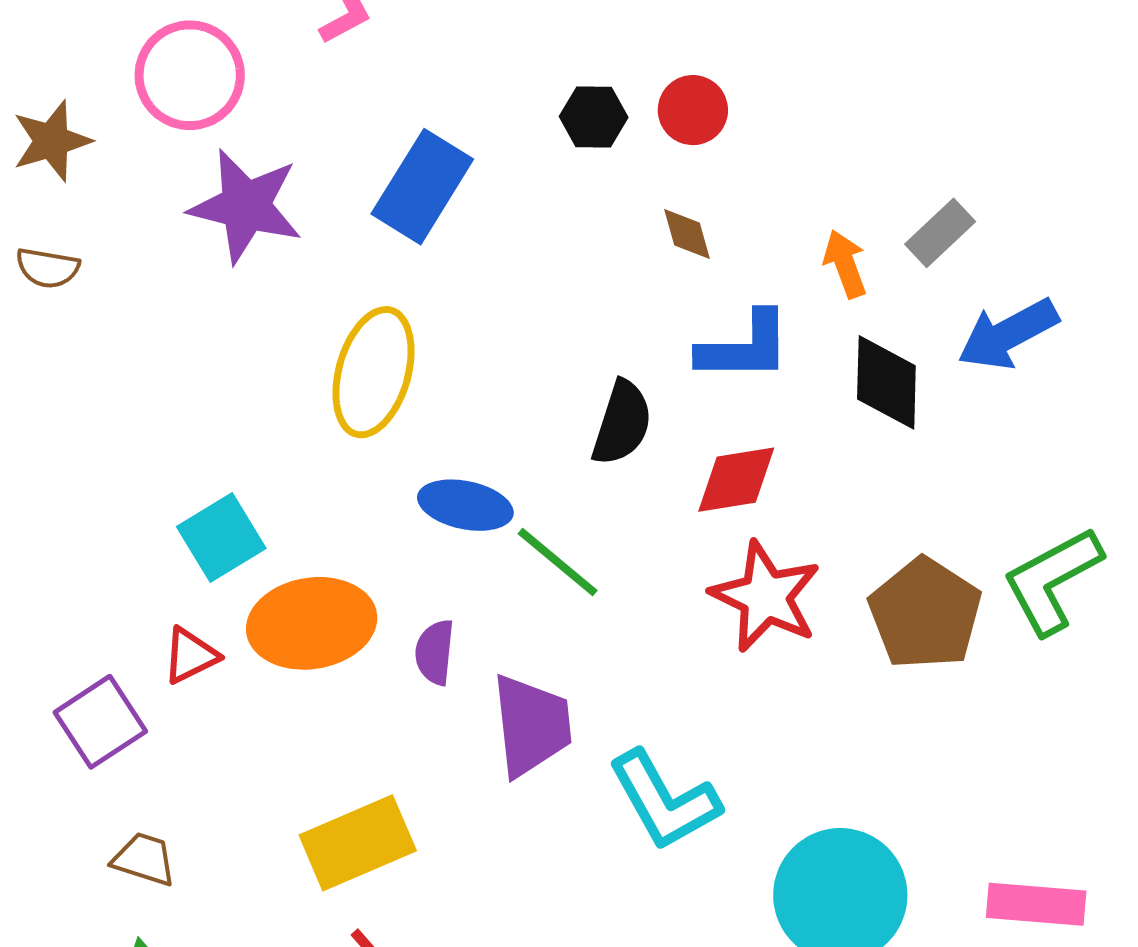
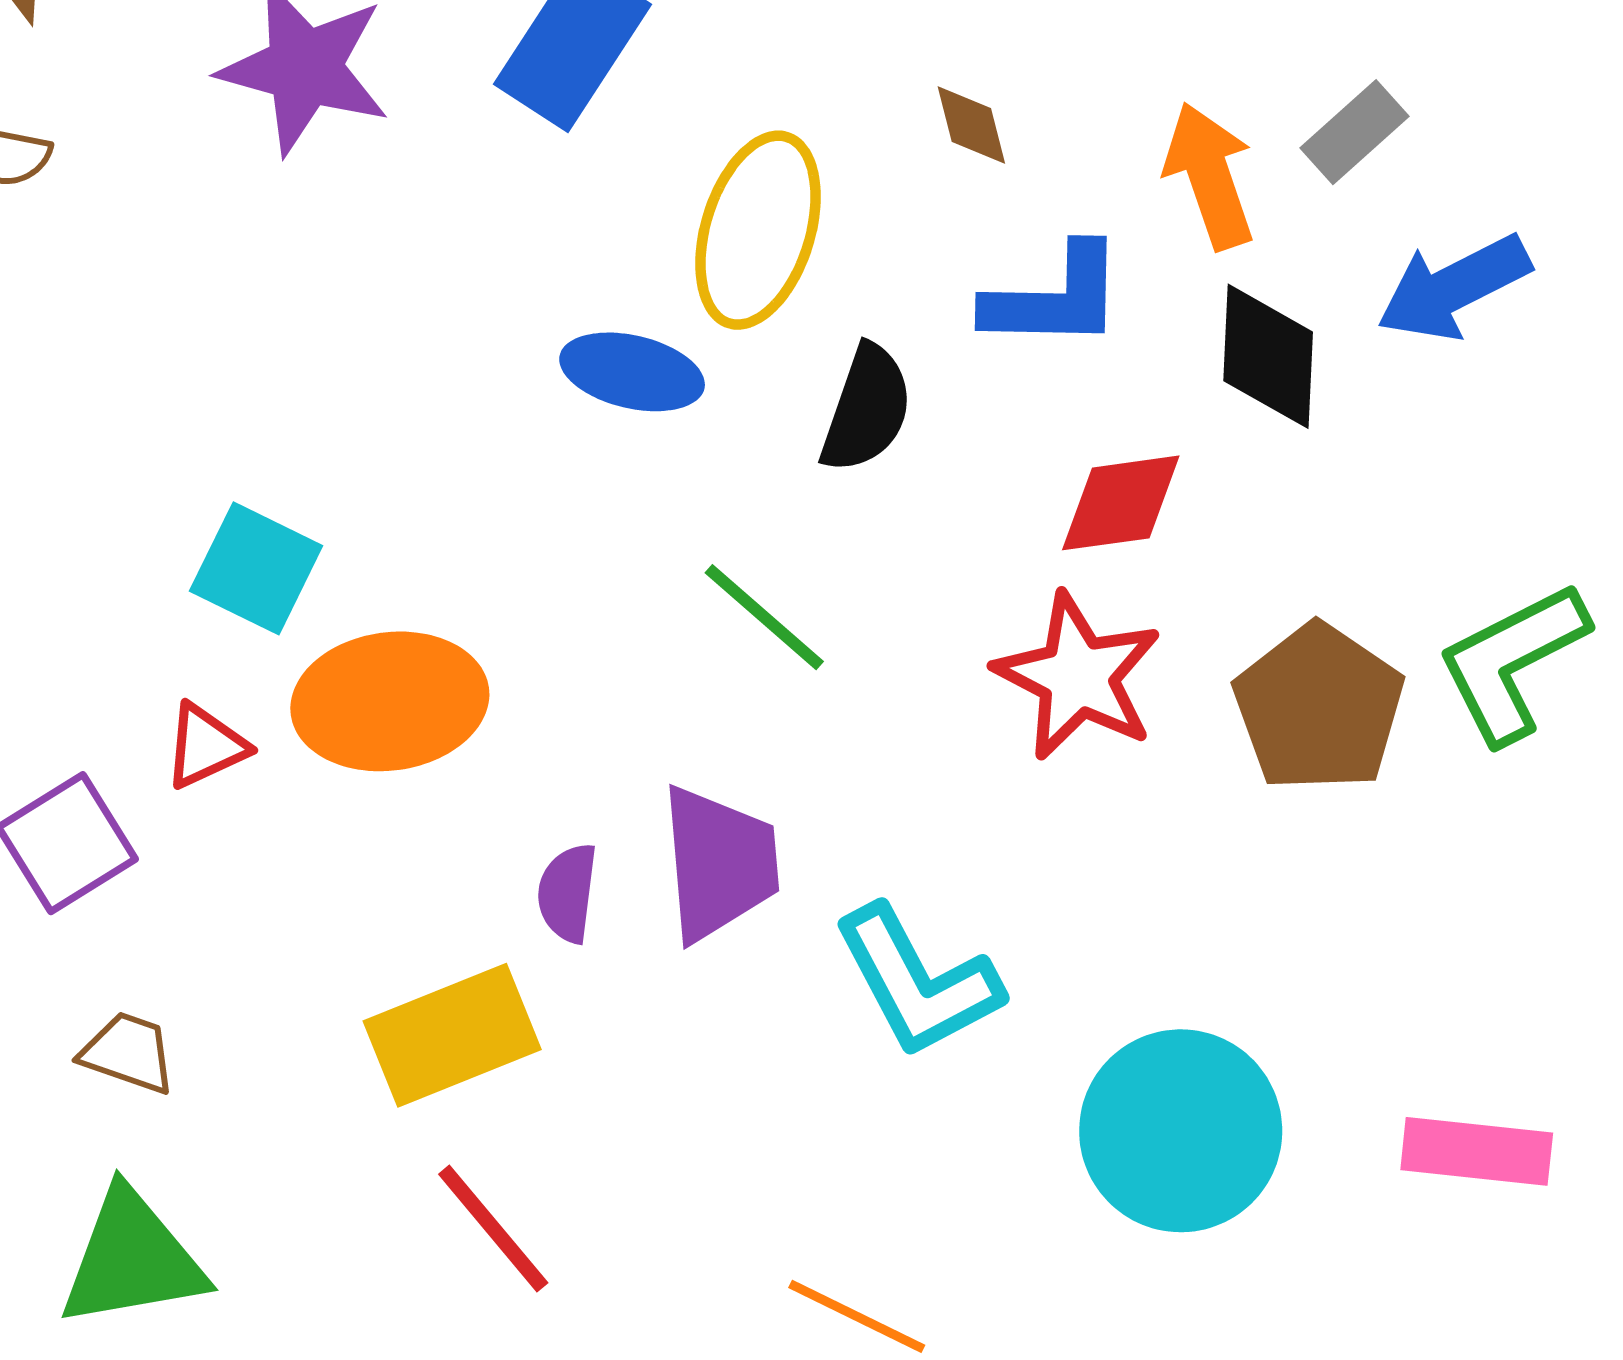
orange arrow: (845, 264) -> (1210, 176), size x1.4
yellow ellipse: (373, 372) -> (758, 230), moved
red diamond: (736, 480) -> (1121, 503), moved
blue ellipse: (465, 505) -> (632, 372), moved
cyan square: (221, 537) -> (256, 568), turned -34
purple semicircle: (435, 652) -> (567, 893), moved

